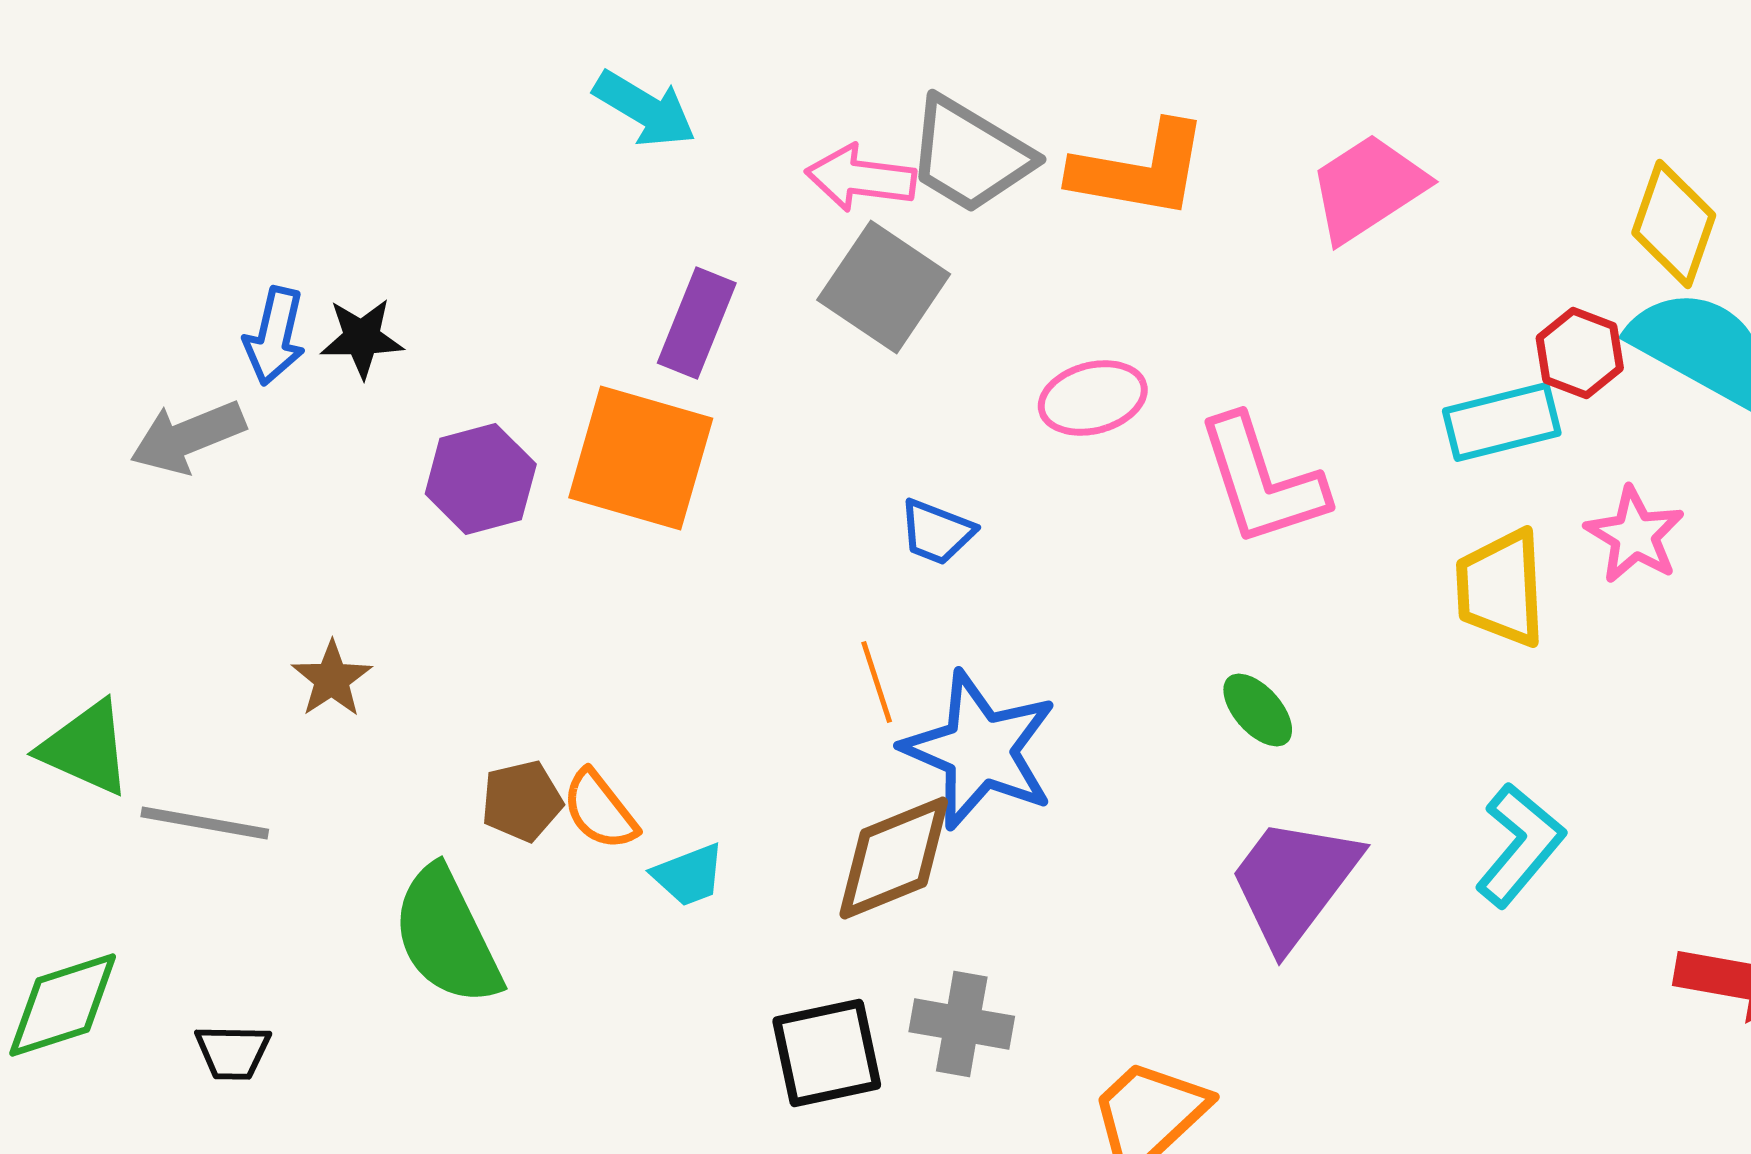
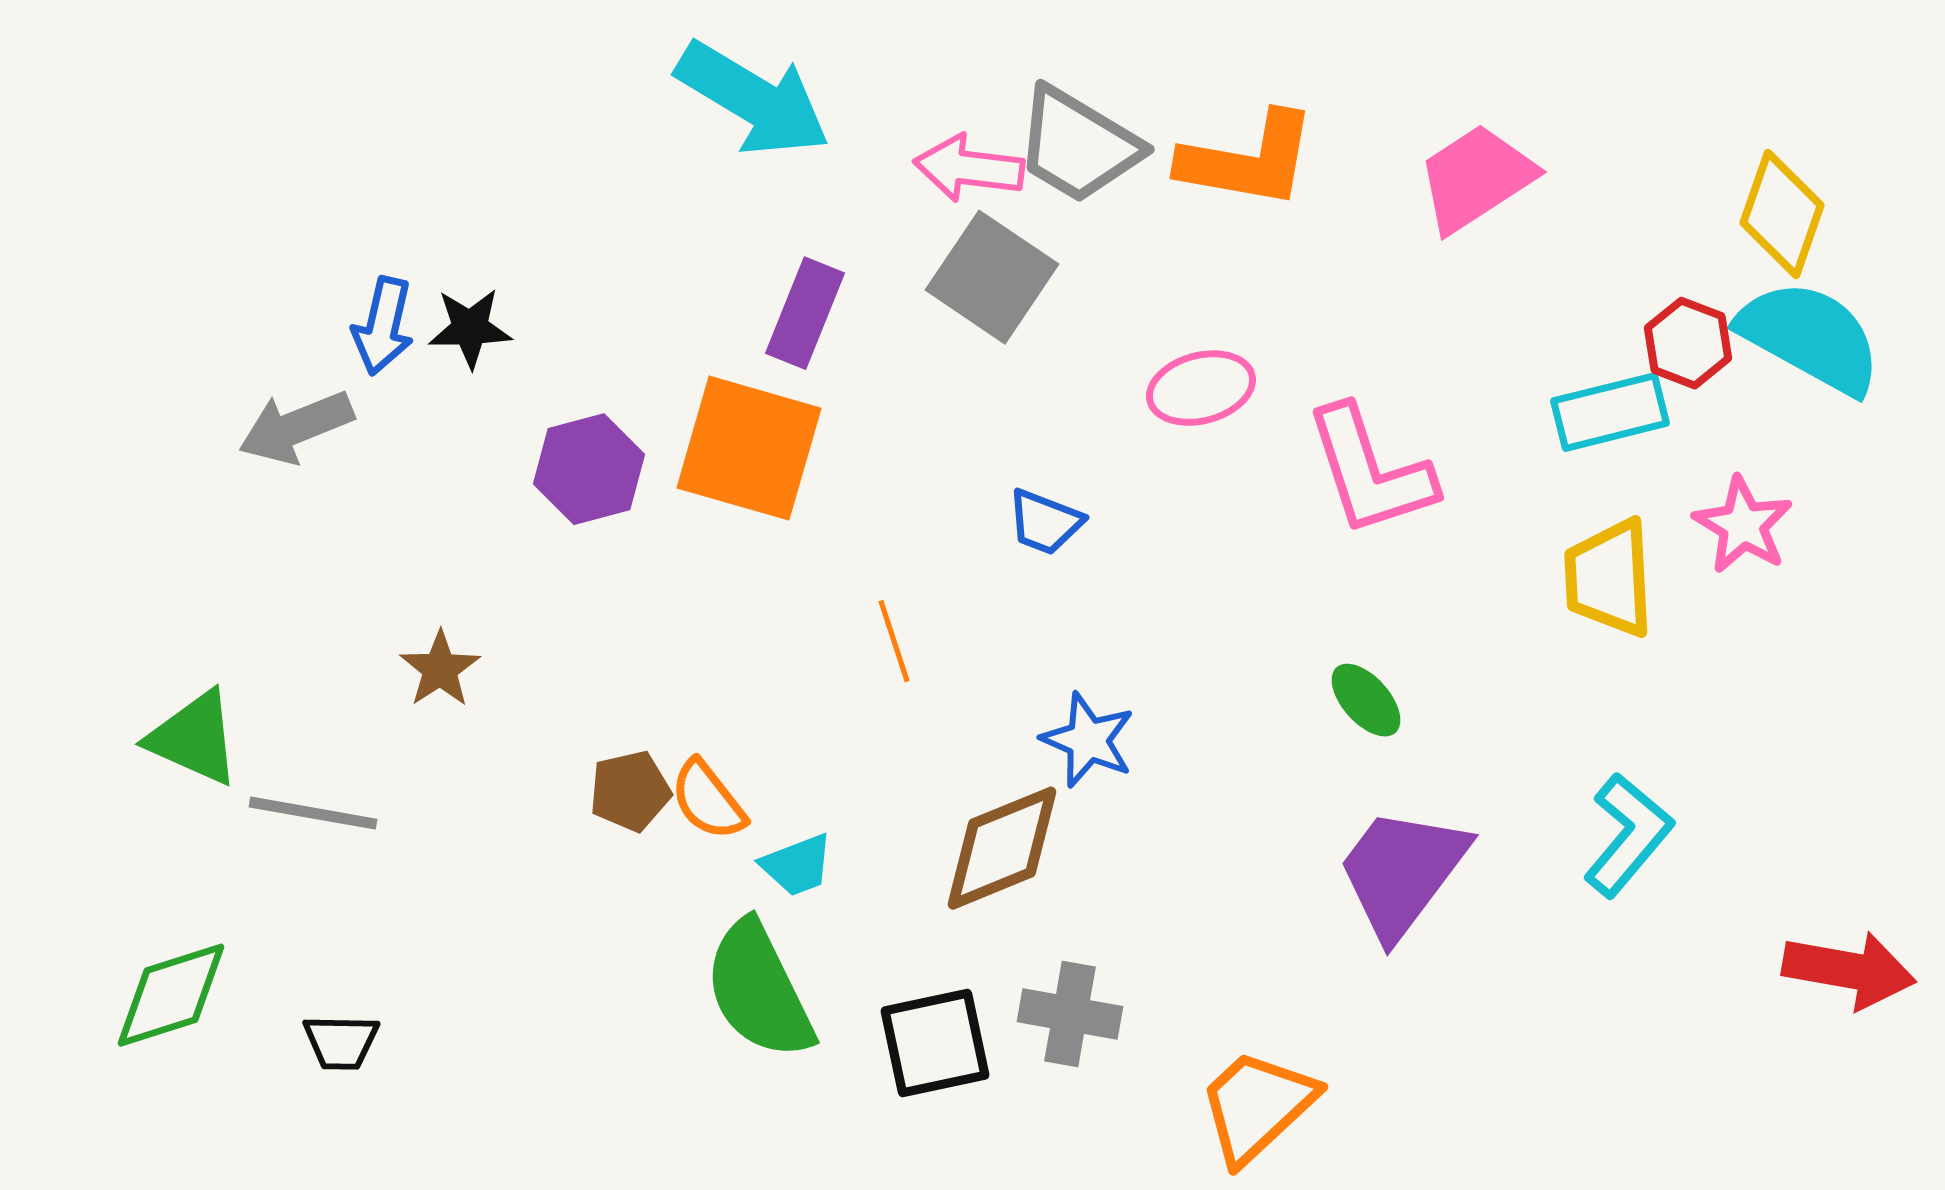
cyan arrow: (645, 109) -> (753, 99), size x1.5
orange line: (877, 682) -> (894, 641), moved
blue star: (980, 750) -> (1088, 740), size x0.6
green semicircle: (447, 936) -> (759, 990), moved

